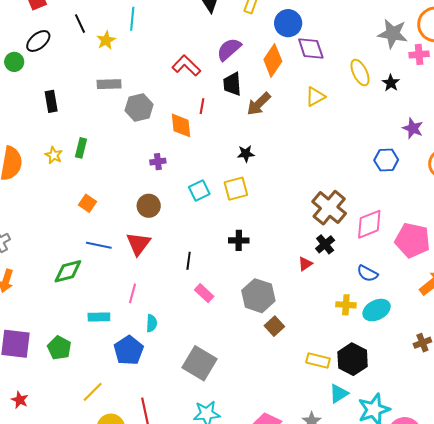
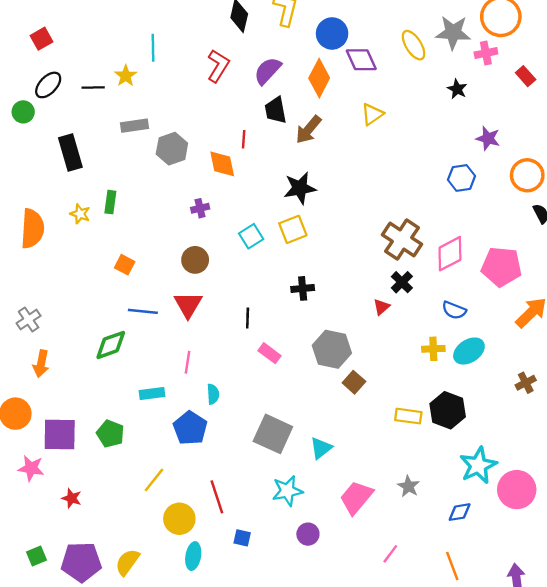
black line: (80, 24) -> (93, 87), moved, turned -60
red L-shape: (186, 66) -> (218, 66), moved, turned 84
yellow ellipse: (360, 73) -> (414, 45), moved
black rectangle: (51, 101) -> (70, 152), size x1.4
black star: (246, 154) -> (300, 188), size x1.6
cyan triangle: (339, 394) -> (321, 448), moved

